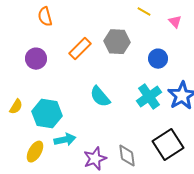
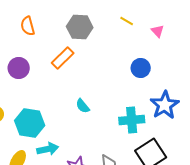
gray hexagon: (117, 42) -> (80, 27), moved
cyan semicircle: (100, 97) -> (83, 106), size x0.7
cyan cross: (149, 97) -> (132, 120), moved, turned 30

